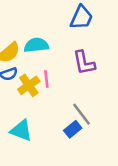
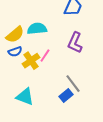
purple L-shape: (84, 63) -> (75, 43), turned 35
pink line: (46, 79) -> (45, 56), turned 40

